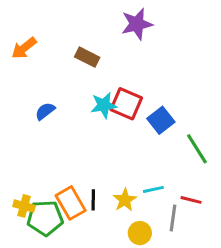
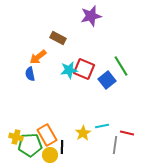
orange arrow: (24, 48) -> (38, 57), moved
blue semicircle: (45, 111) -> (30, 74), turned -64
green line: (197, 149) -> (121, 66), moved
black line: (93, 200) -> (62, 147), moved
yellow circle: (140, 233) -> (50, 155), moved

